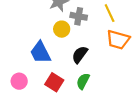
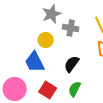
yellow circle: (62, 29) -> (46, 40), moved
pink circle: (19, 81) -> (15, 89), size x1.5

